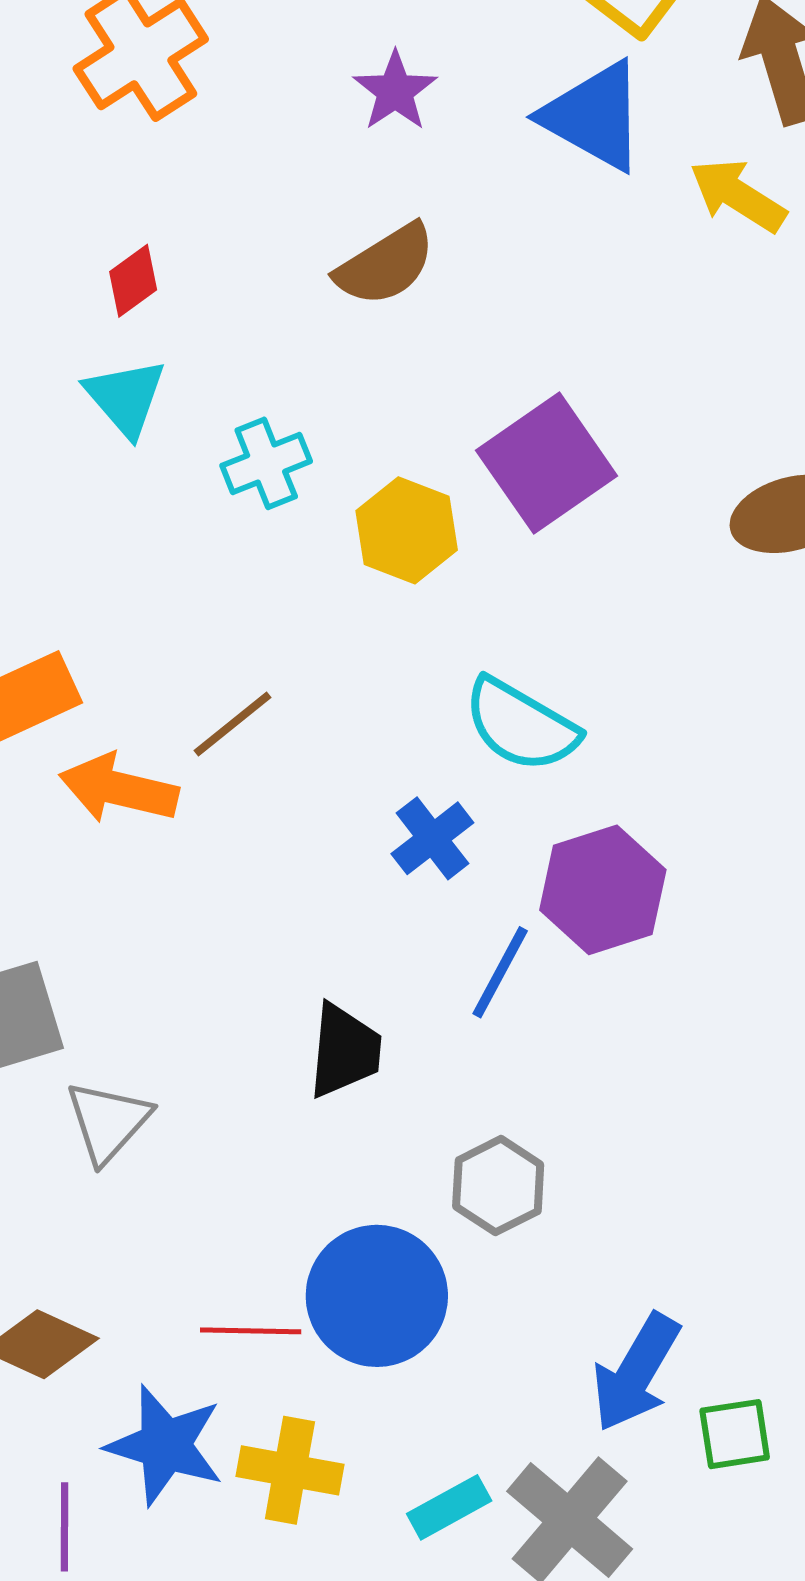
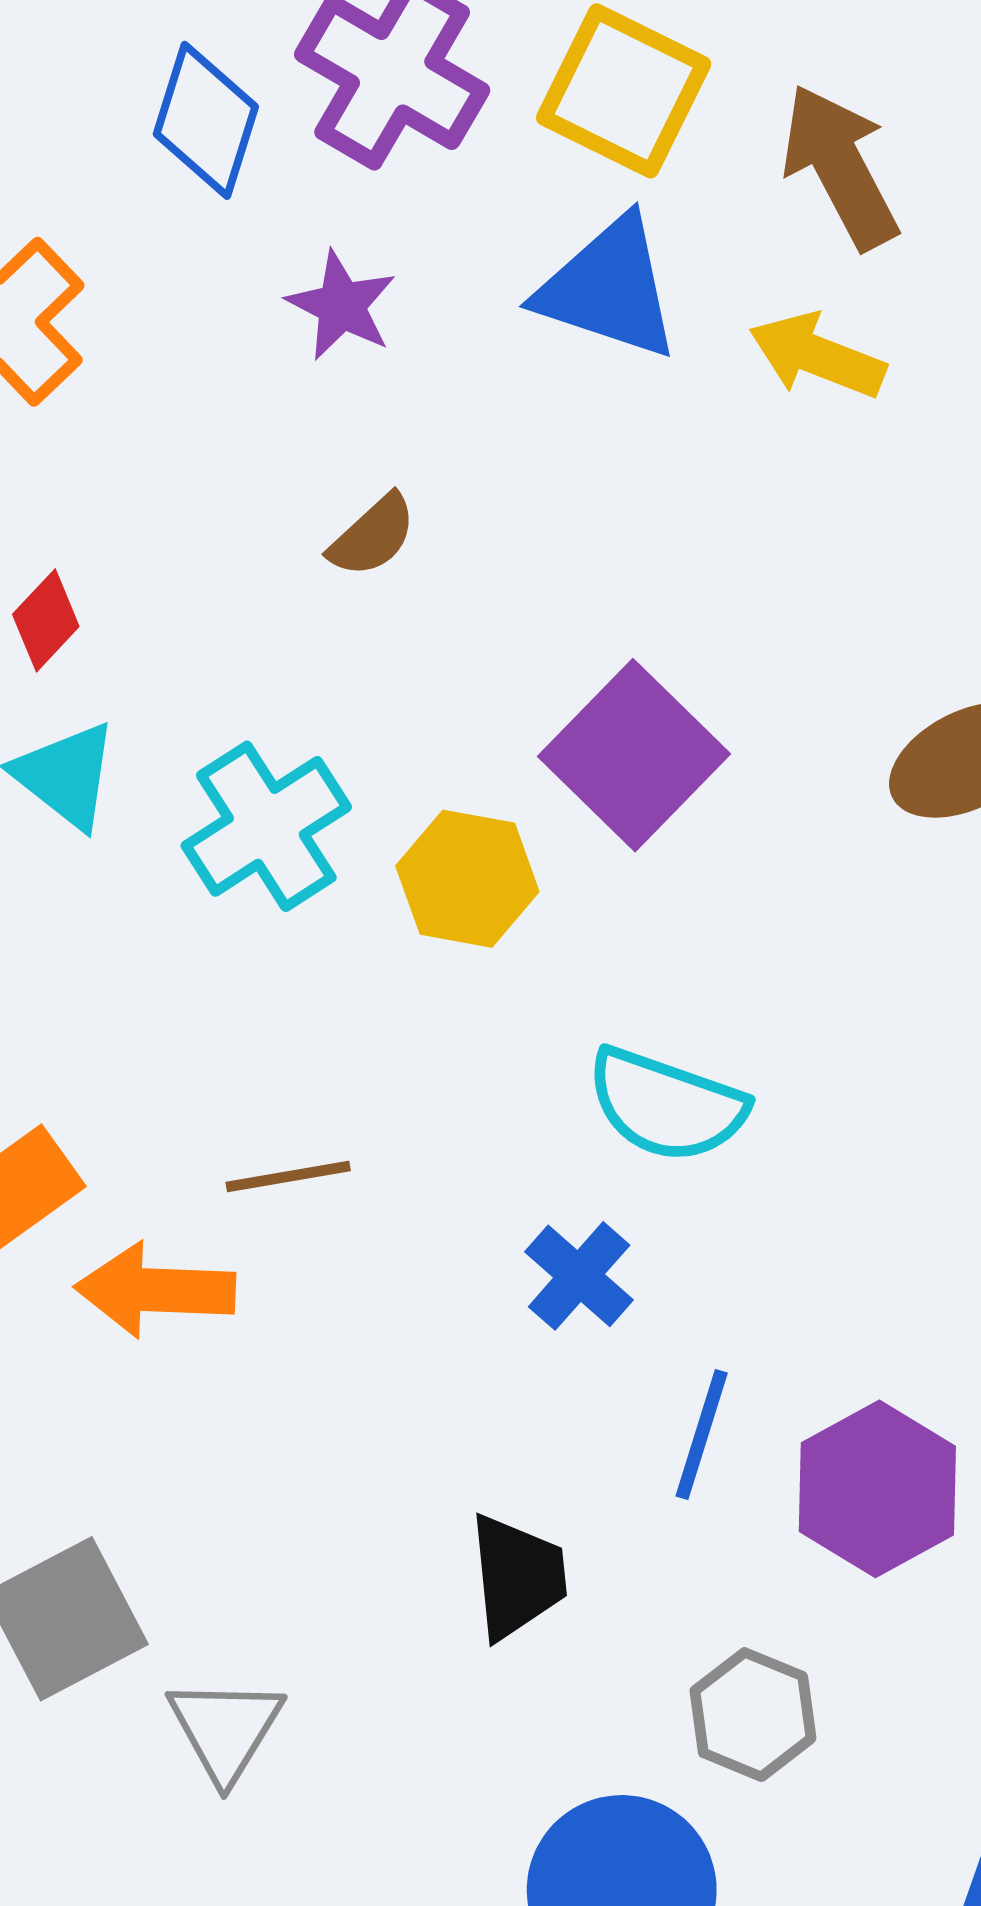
brown semicircle: (385, 265) -> (373, 536), size x0.7
cyan cross: (266, 463) -> (266, 826), size x1.4
brown line: (233, 724) -> (288, 1176), turned 40
purple hexagon: (603, 890) -> (877, 1489), moved

